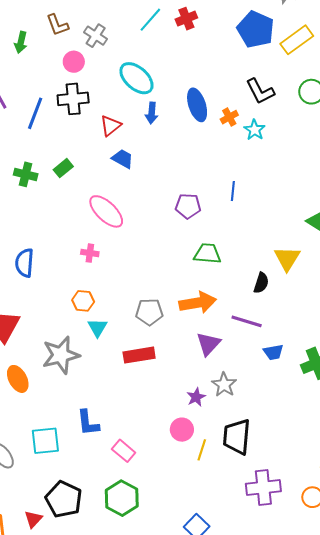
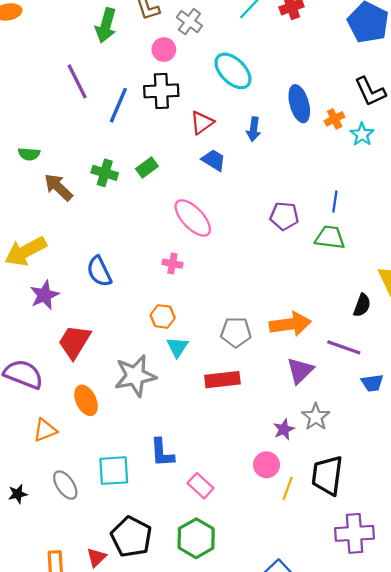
green arrow: (21, 42) -> (106, 25), size x1.4
blue arrow: (152, 113) -> (253, 129), moved
green trapezoid: (207, 254) -> (330, 237), moved
blue semicircle: (24, 263) -> (99, 271), turned -32

